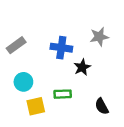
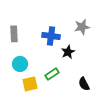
gray rectangle: (16, 45) -> (14, 34), turned -56
green rectangle: (63, 94) -> (52, 74), turned -32

